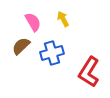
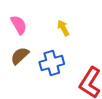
pink semicircle: (33, 22) -> (19, 25), moved

